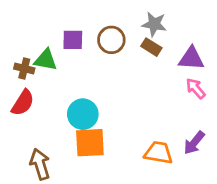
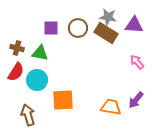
brown rectangle: (151, 47) -> (106, 33), size x1.6
purple triangle: (191, 58) -> (134, 25), moved
green triangle: (46, 60) -> (40, 53), moved
cyan circle: (83, 114) -> (37, 80), moved

